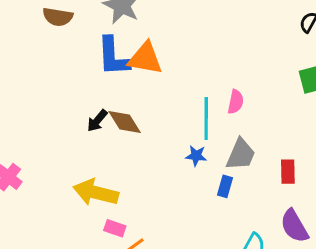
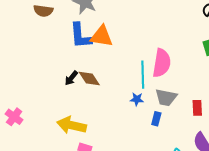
pink semicircle: (236, 102) -> (162, 63), size x1.8
gray trapezoid: (241, 154) -> (166, 97), turned 80

